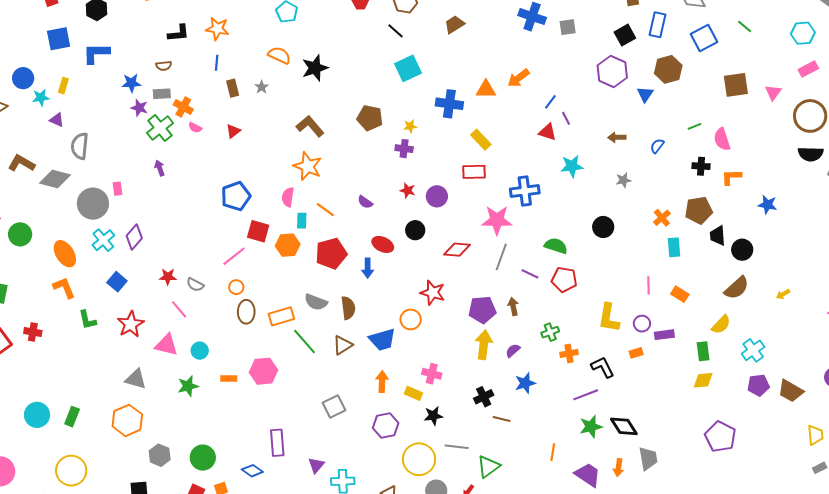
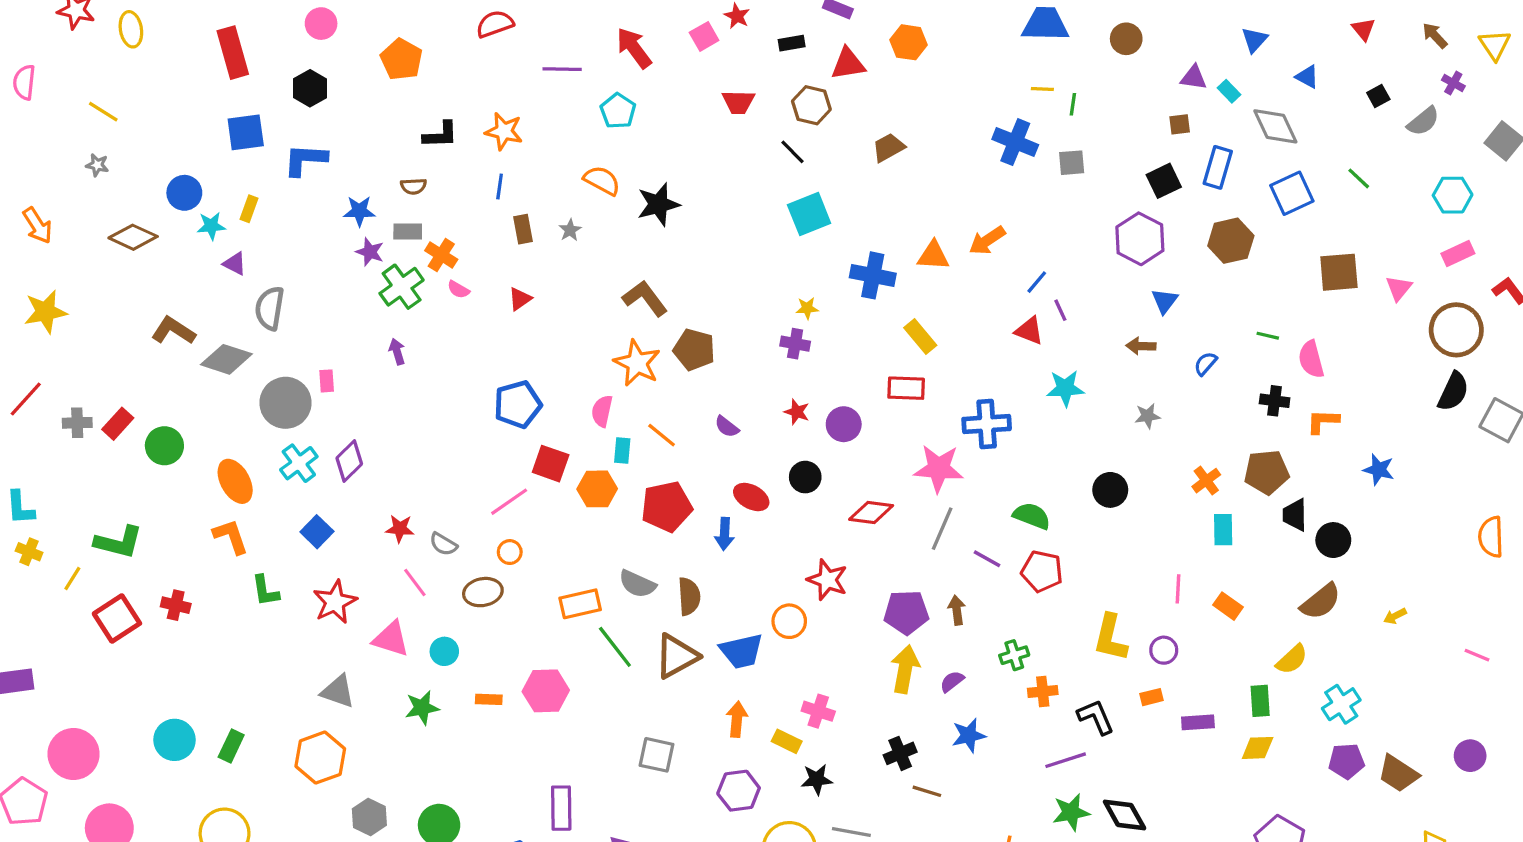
blue triangle: (645, 94) -> (1165, 301), moved
brown pentagon: (370, 118) -> (694, 350), moved
green line: (694, 126) -> (1268, 336), turned 32
black semicircle: (811, 154) -> (1453, 392), turned -70
brown ellipse: (246, 312) -> (483, 592), moved, turned 75
purple rectangle: (664, 335) -> (1198, 722), moved
brown triangle: (343, 345) -> (676, 656), size x1.4
gray square: (334, 406) -> (657, 755), turned 35

